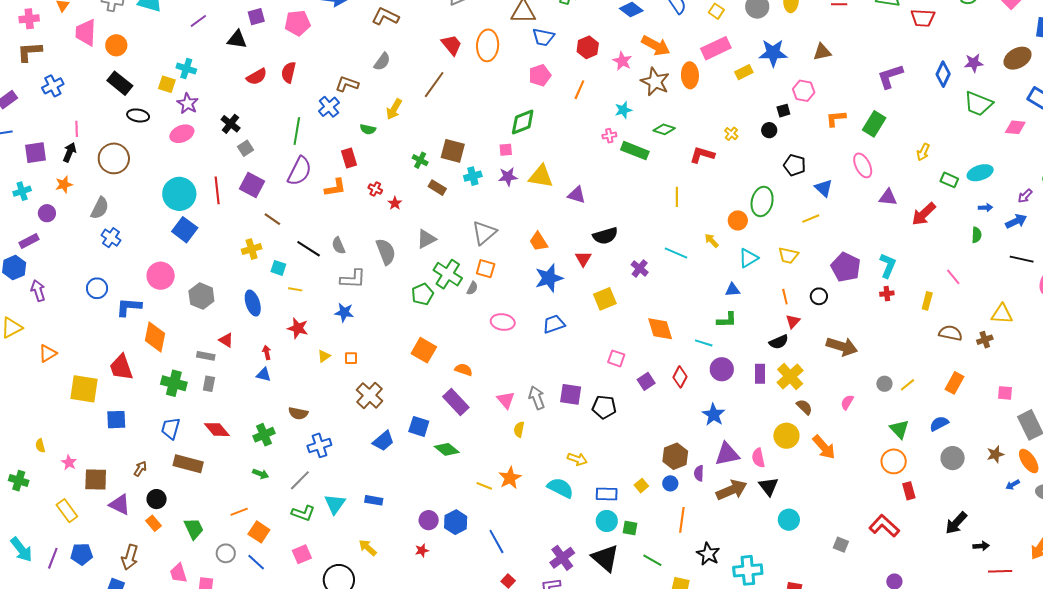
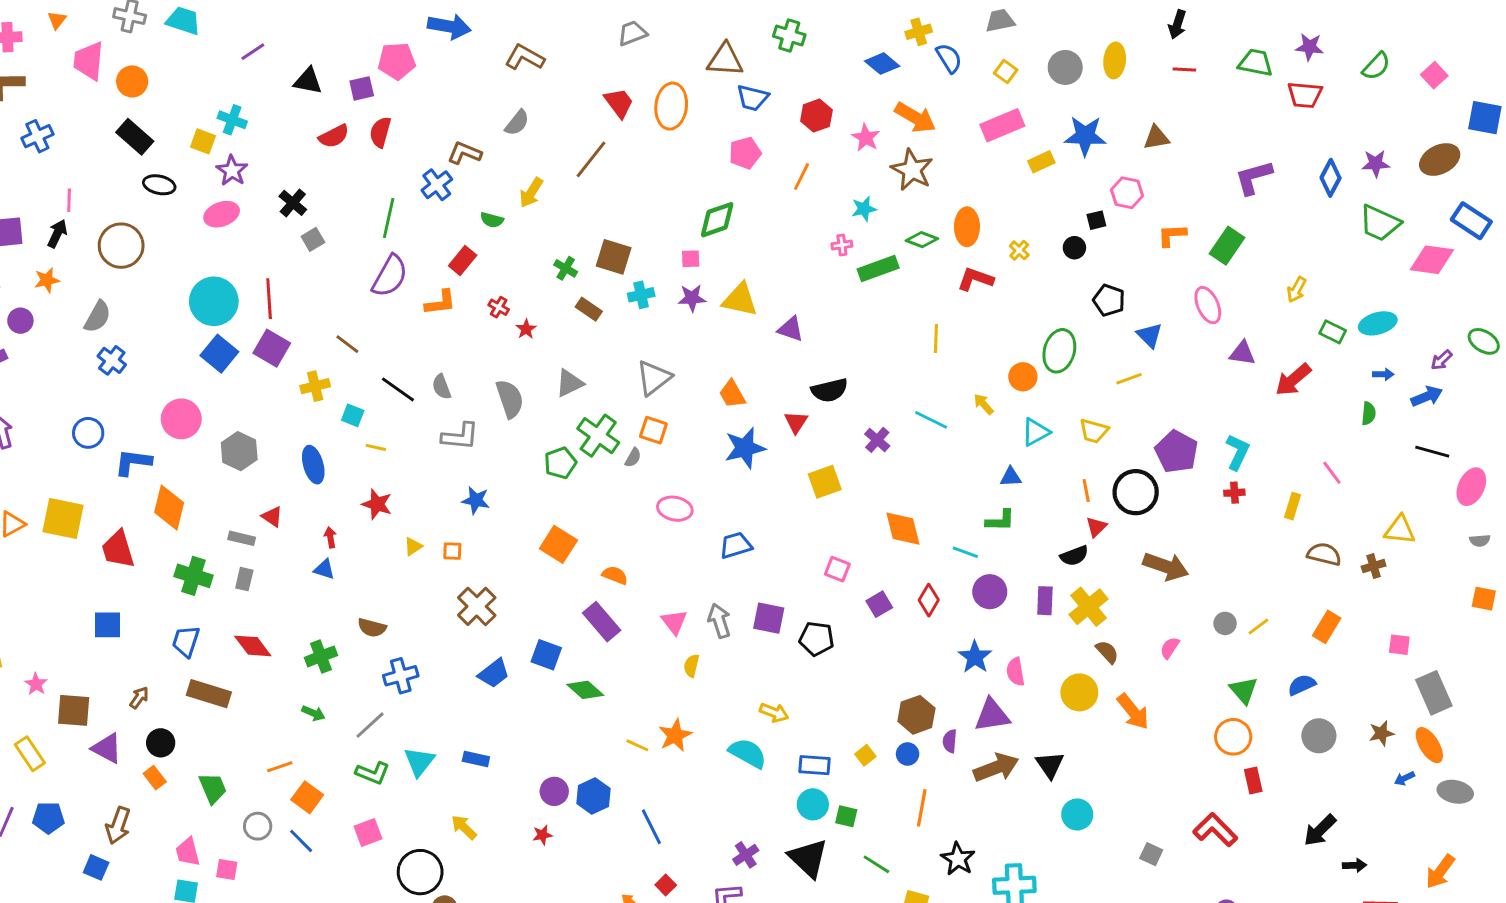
purple square: (256, 17) -> (362, 88), moved
orange ellipse: (690, 75) -> (967, 227), moved
pink diamond: (1015, 127) -> (1432, 260), size x1.4
green rectangle: (635, 151) -> (878, 268), turned -44
red rectangle: (349, 158) -> (463, 260), turned 54
purple square: (252, 185) -> (272, 348), moved
black circle: (819, 296) -> (1136, 492), size x1.8
blue star: (344, 312) -> (476, 500), moved
blue trapezoid: (554, 324) -> (736, 545), moved
yellow square: (84, 389) -> (63, 519), moved
pink semicircle: (758, 458) -> (1016, 672), moved
purple cross: (562, 558) -> (746, 855), size x0.7

